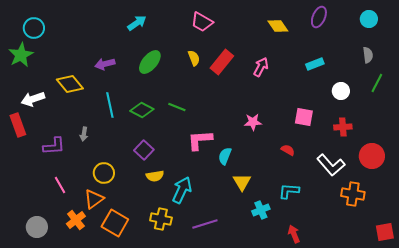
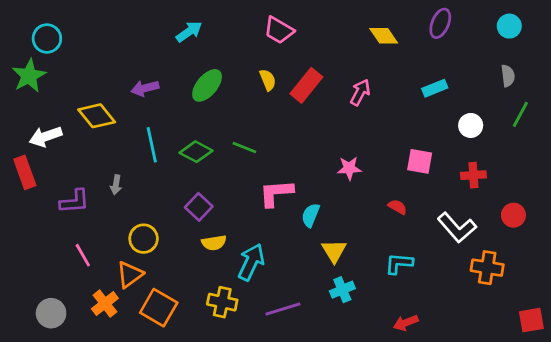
red circle: (372, 156) -> (513, 215), size x0.7
cyan cross: (261, 210) -> (342, 290), moved
red arrow: (294, 234) -> (406, 323), turned -90

